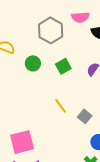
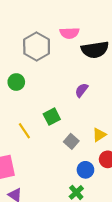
green square: (63, 66) -> (52, 117), moved
yellow line: (60, 106) -> (24, 131), moved

